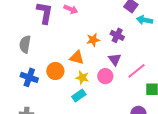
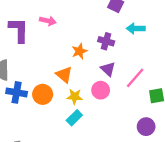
cyan arrow: (145, 20) -> (136, 28), moved
orange triangle: (77, 57) -> (64, 75), turned 35
blue cross: (29, 77) -> (17, 92), moved

